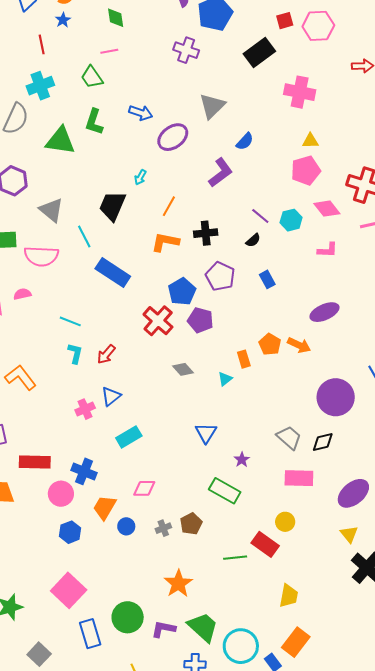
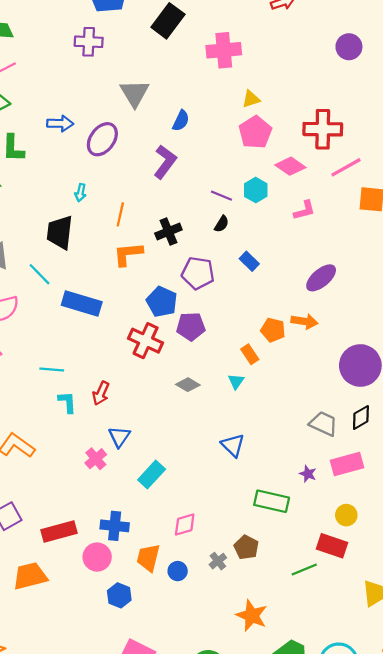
purple star: (242, 460) -> (308, 474), moved

